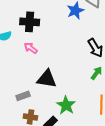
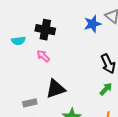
black triangle: (47, 79) -> (55, 89), turned -35

